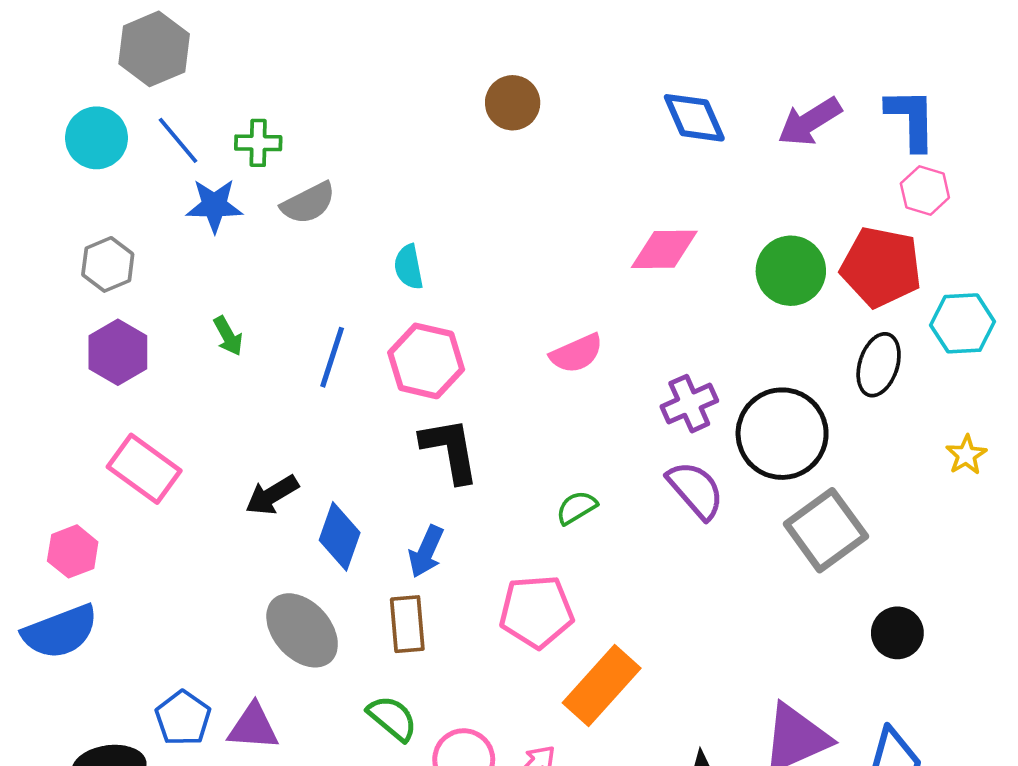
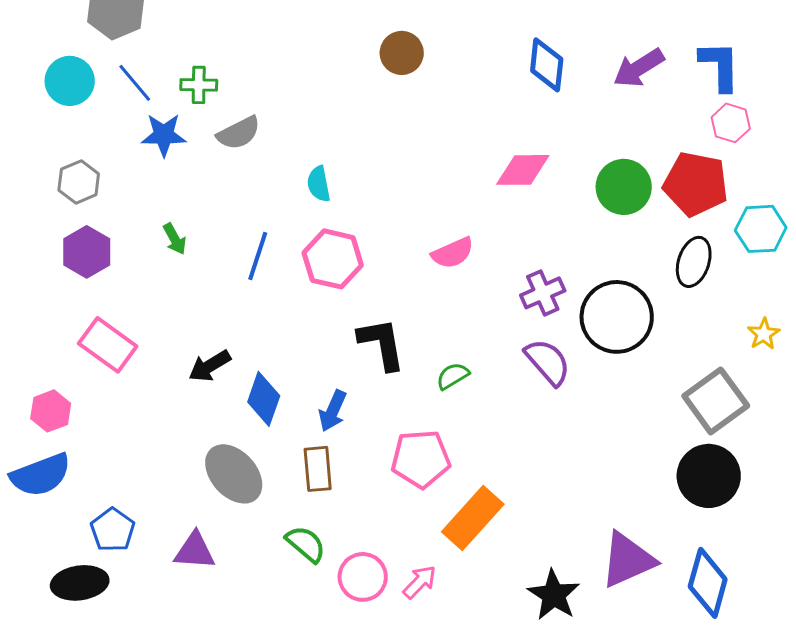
blue diamond: (694, 118) -> (547, 65), turned 30
black L-shape: (450, 450) -> (382, 344), moved
gray square: (826, 530) -> (716, 401), moved
black circle: (897, 633) -> (709, 476), size x1.5
blue pentagon: (183, 718) -> (113, 530), moved

